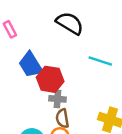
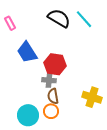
cyan line: (100, 61) -> (84, 19), moved, turned 30
red hexagon: (50, 79) -> (55, 64), moved

